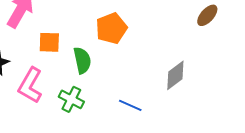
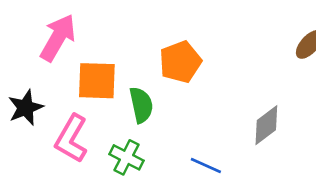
orange square: (49, 42) -> (97, 81), size x1.4

